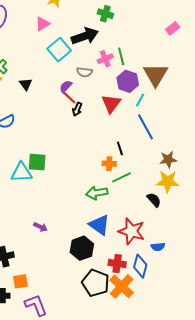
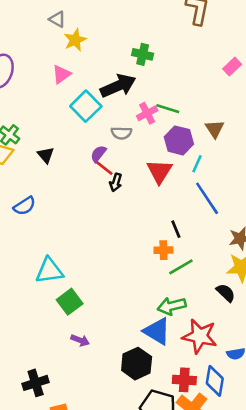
green line: (121, 56) -> (168, 109), turned -54
brown triangle: (156, 75) -> (215, 129), size x0.6
green square: (37, 162) -> (70, 302), moved, turned -36
green arrow: (97, 193) -> (172, 306), moved

